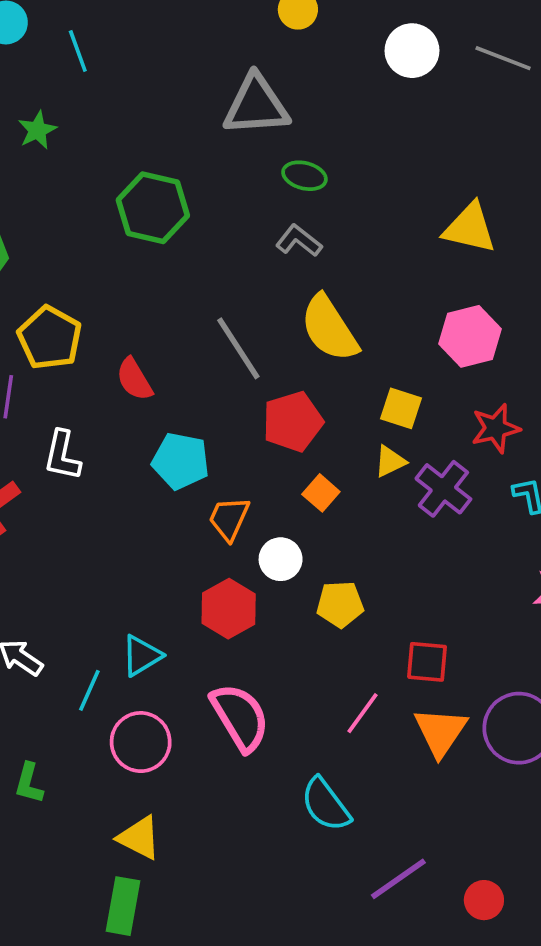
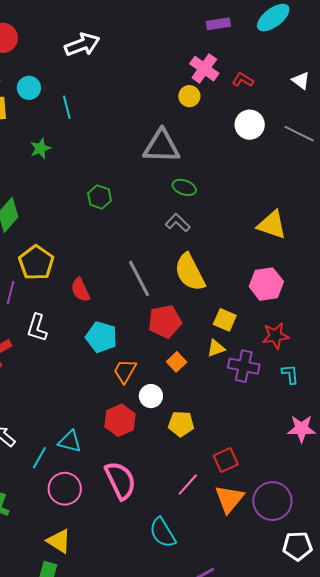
green hexagon: (153, 208) -> (100, 197), size x0.6
purple cross: (443, 489) -> (244, 366), turned -32
cyan triangle: (142, 656) -> (70, 441), turned 40
red square: (427, 662) -> (226, 460), turned -35

